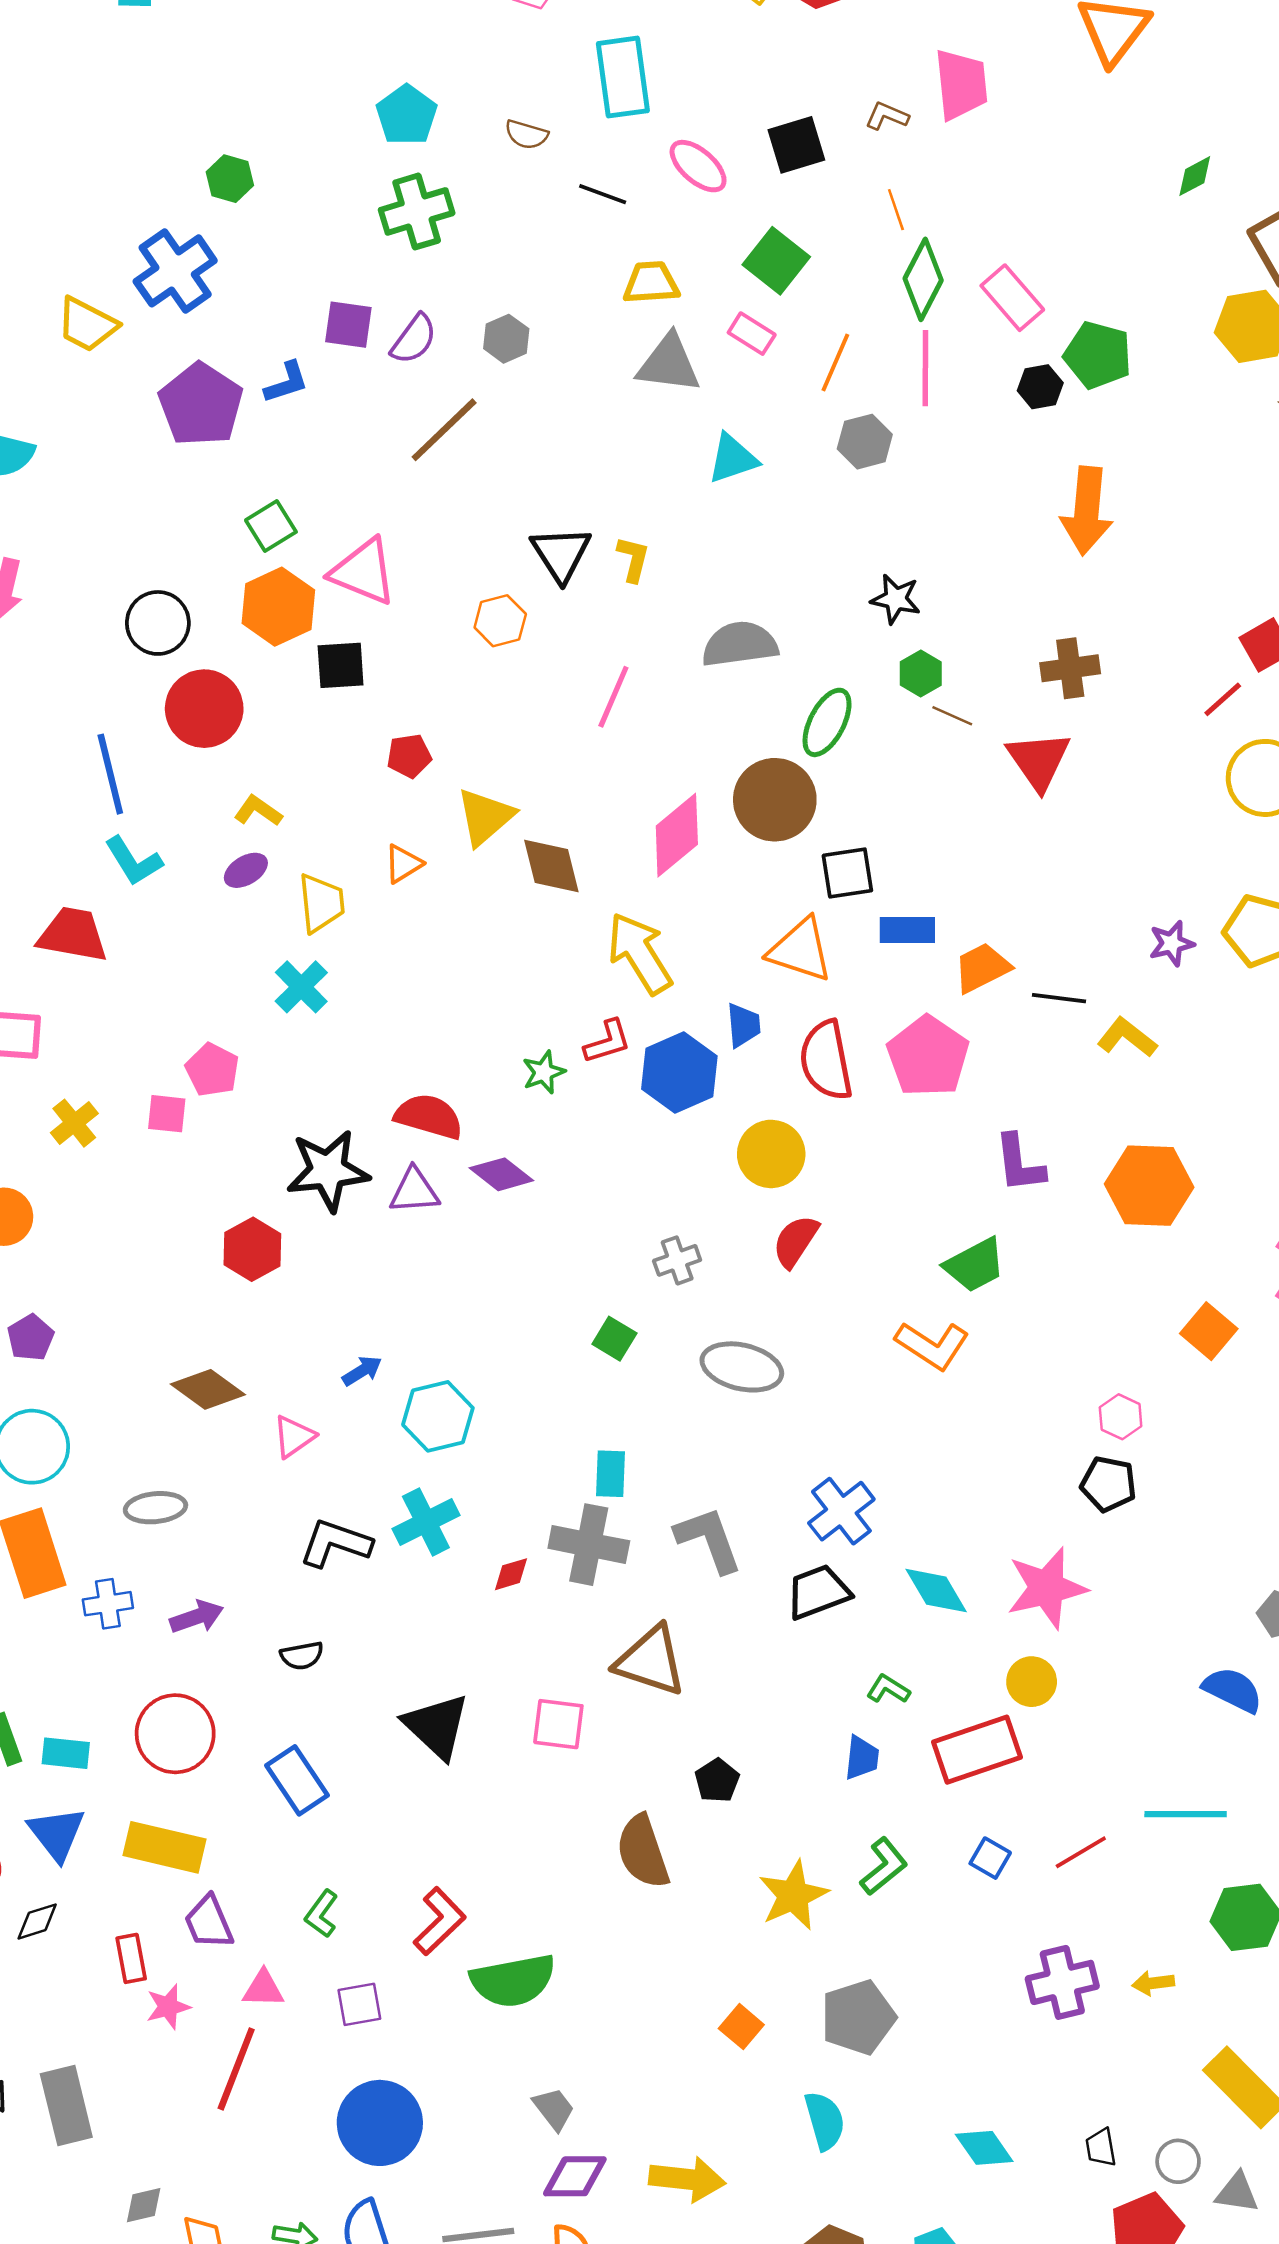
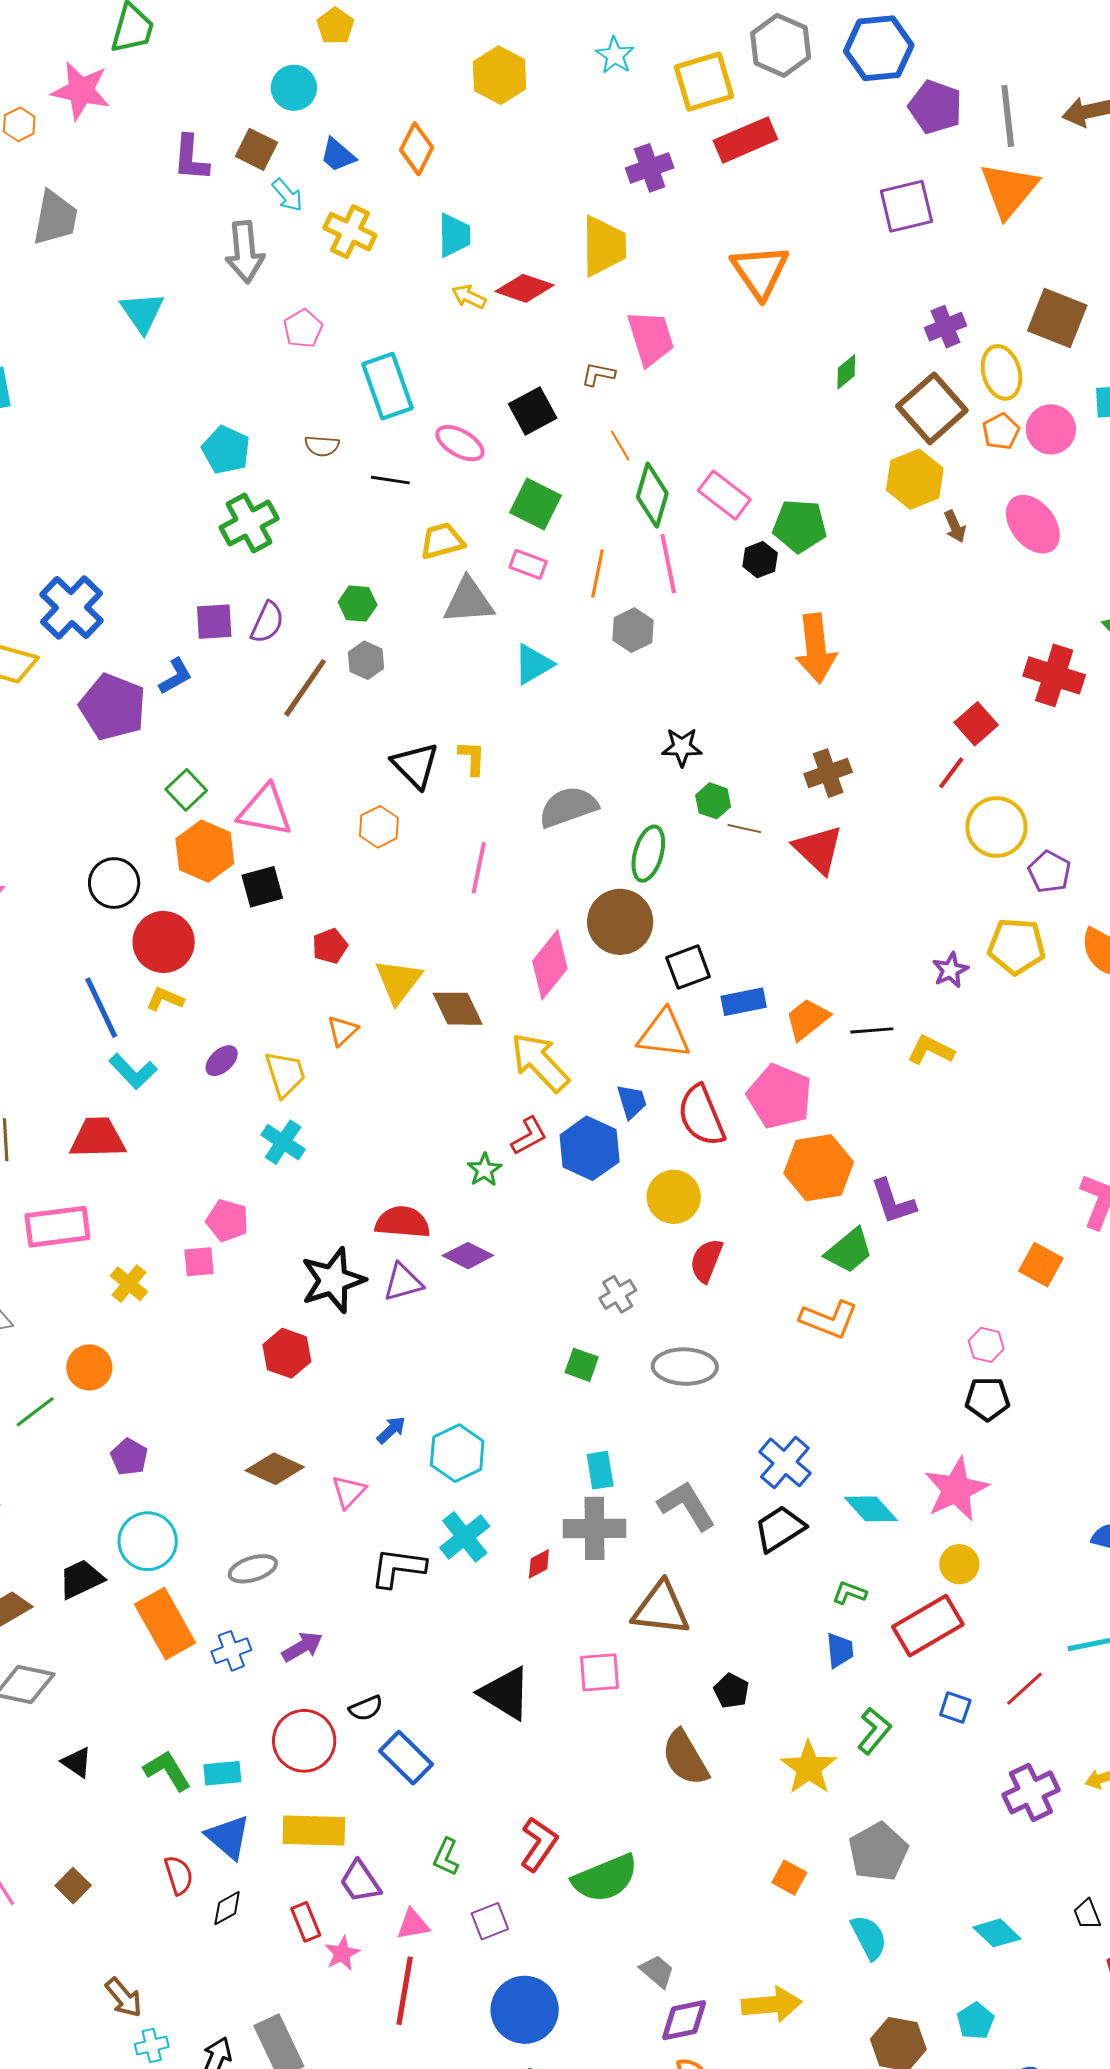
green hexagon: (230, 179) -> (358, 604), moved
gray hexagon: (506, 339) -> (366, 660), moved
yellow L-shape: (258, 811) -> (165, 999), moved
purple L-shape: (1019, 1163) -> (893, 1202), moved
orange hexagon: (1149, 1186) -> (819, 1168), moved
black semicircle: (302, 1656) -> (366, 1708), moved

